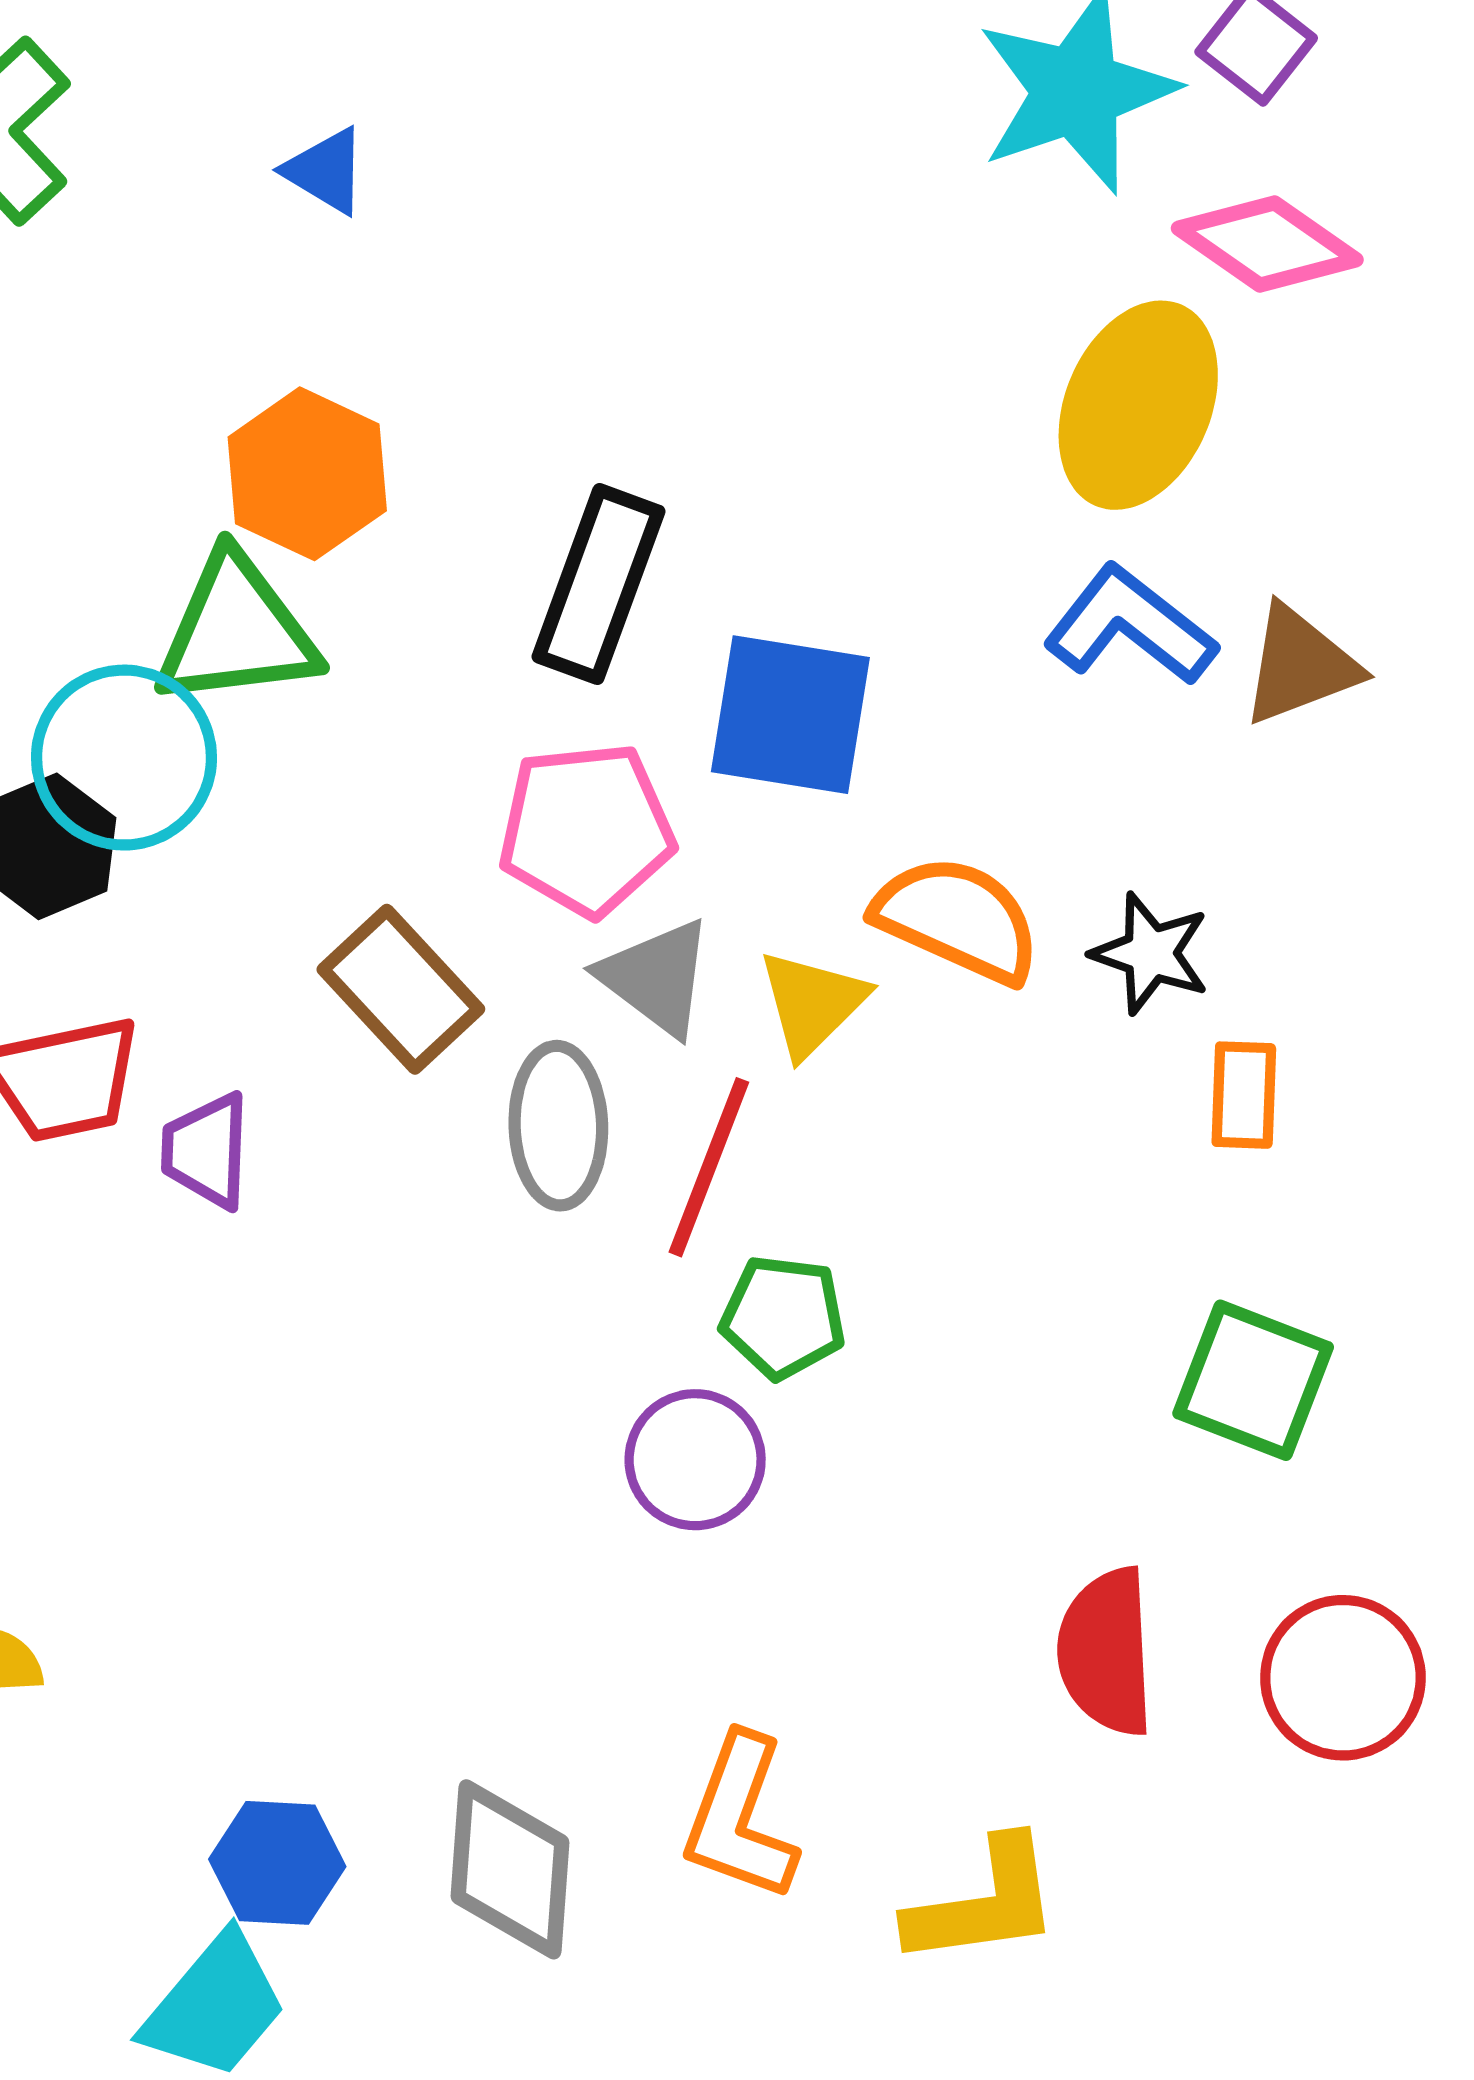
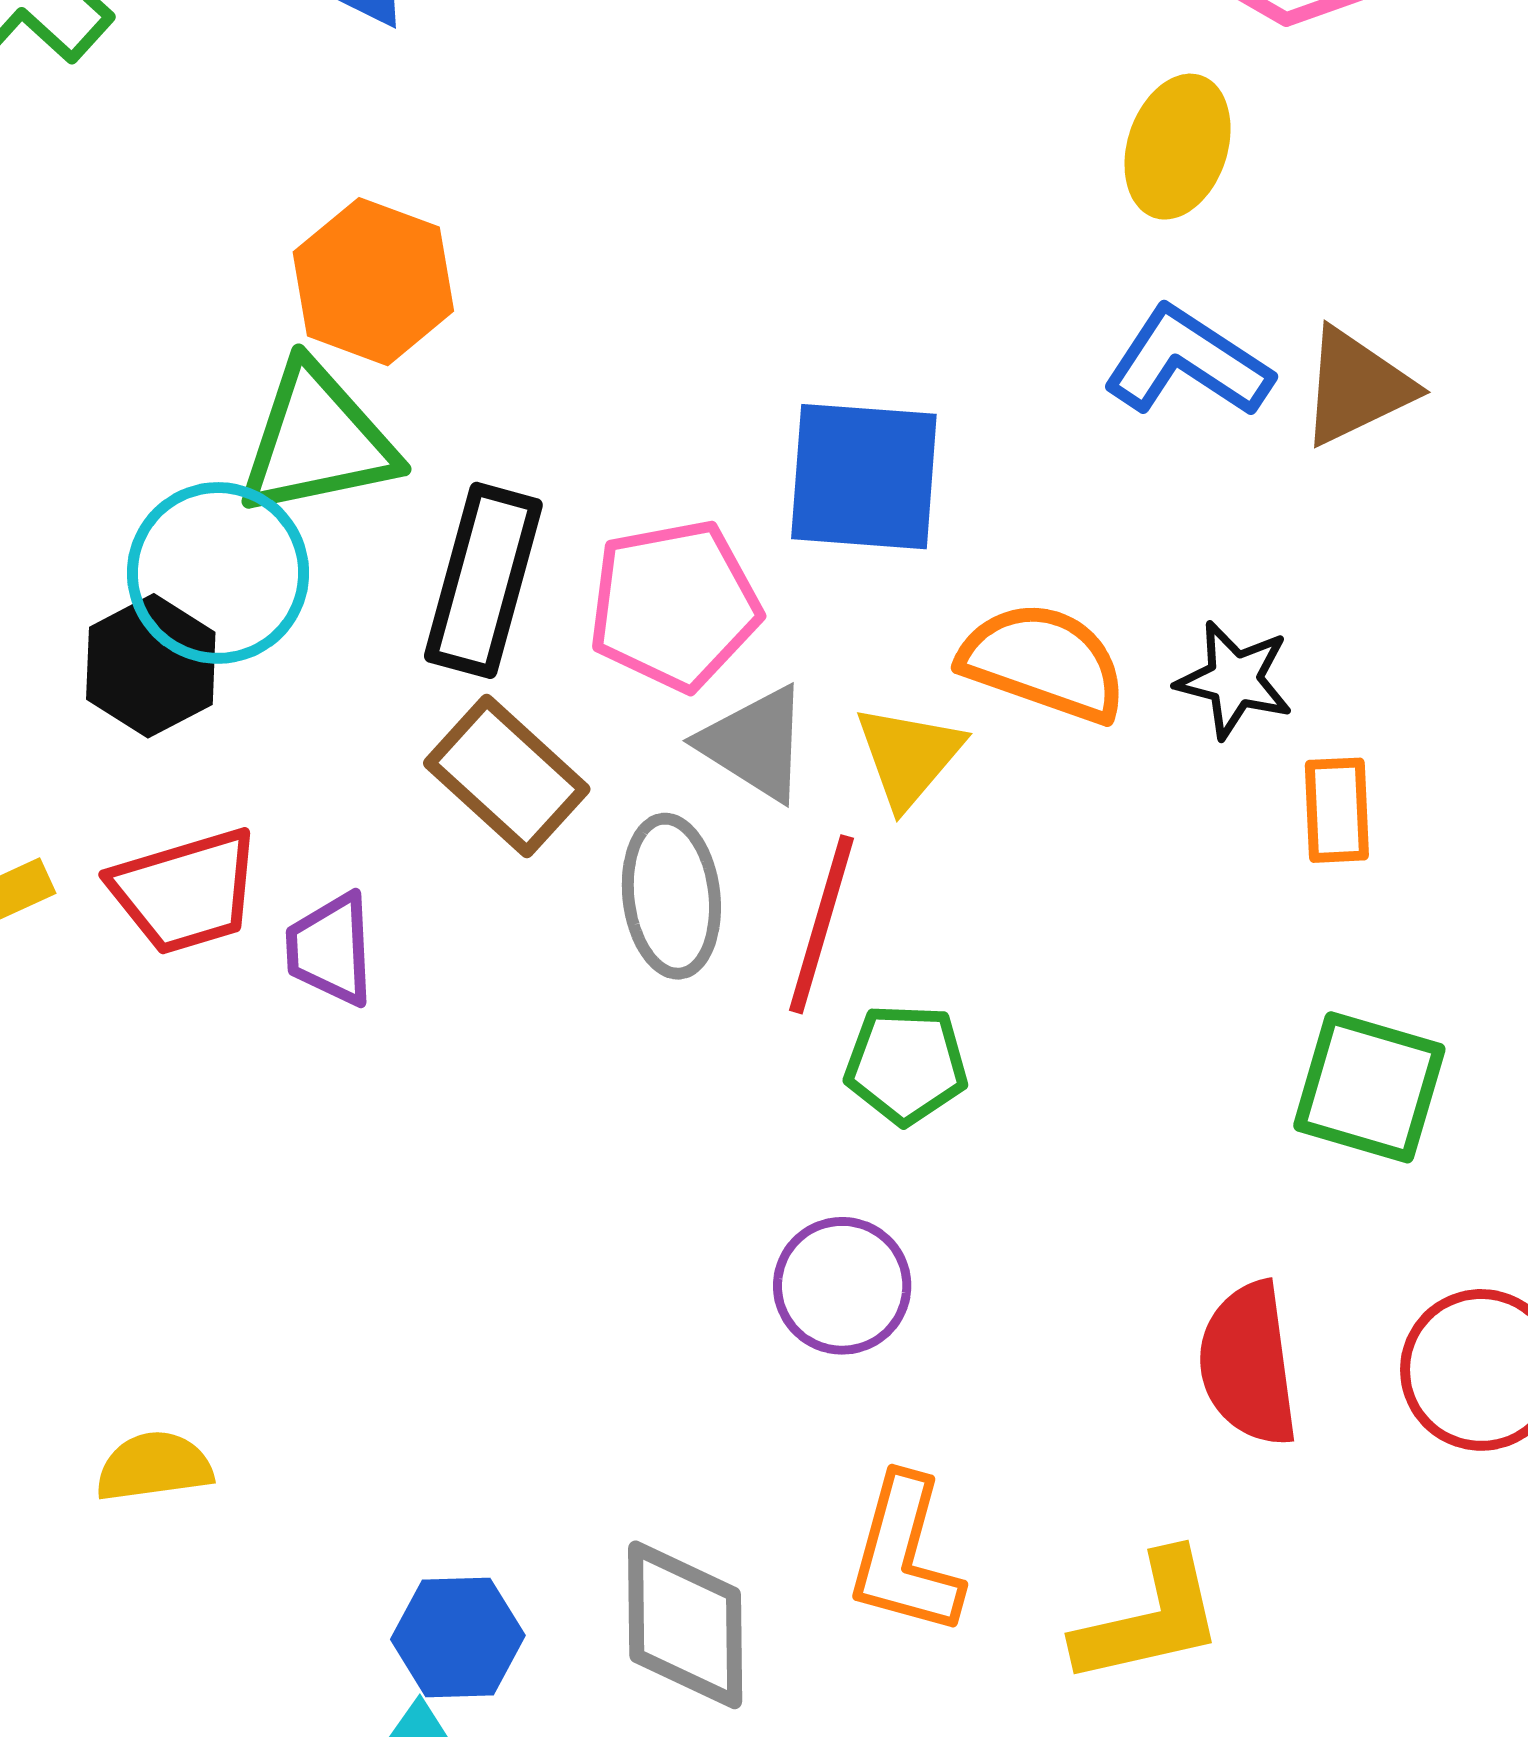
yellow ellipse: (1138, 405) -> (1178, 147), size x0.7
black rectangle: (598, 584) -> (483, 580), moved
purple circle: (695, 1460) -> (842, 1286), moved

